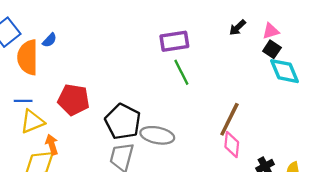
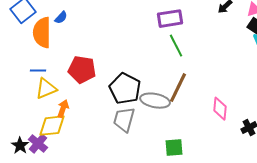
brown line: (229, 119) -> (178, 88), moved
orange arrow: (52, 144) -> (63, 109), turned 36

